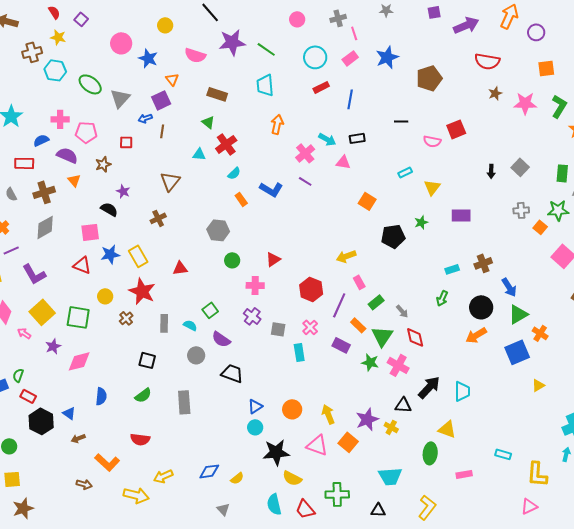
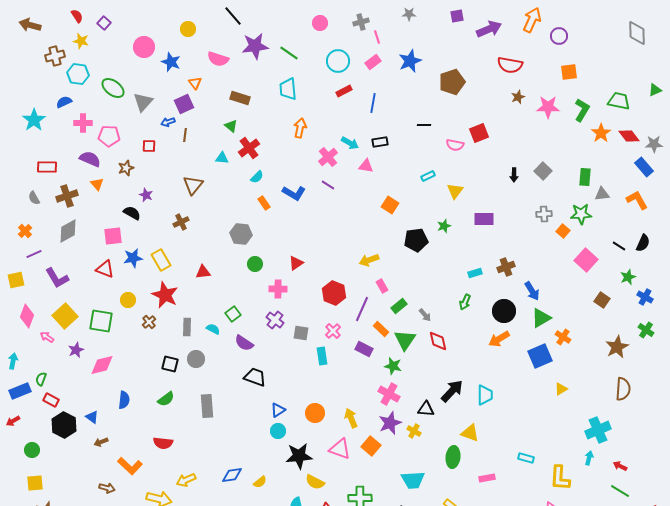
blue semicircle: (41, 140) -> (64, 102), moved
gray circle: (196, 355) -> (196, 359), moved
pink cross: (398, 365) -> (389, 394), moved

